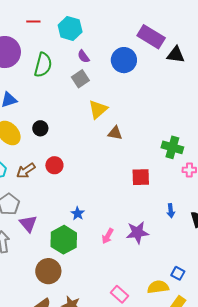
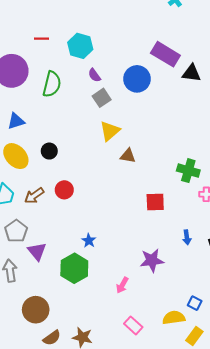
gray square: (80, 79) -> (102, 98), moved
pink arrow: (108, 236) -> (122, 285), moved
brown circle: (48, 271) -> (36, 310), moved

